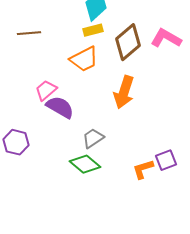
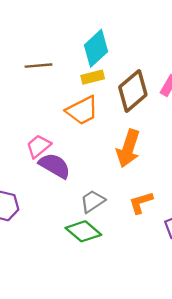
brown line: (29, 33) -> (39, 66), moved
orange L-shape: (143, 169) -> (141, 203), moved

